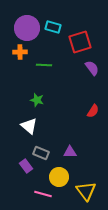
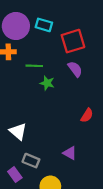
purple semicircle: (92, 68) -> (75, 69), moved
green star: (37, 100) -> (47, 83), moved
purple triangle: (70, 152) -> (70, 153), moved, turned 32

